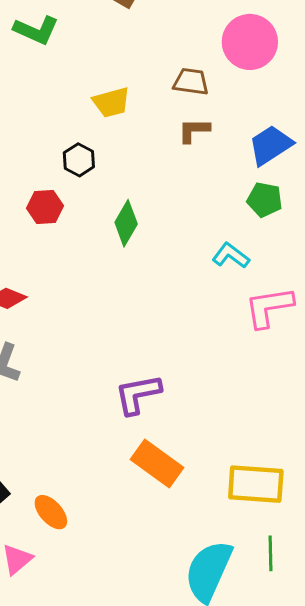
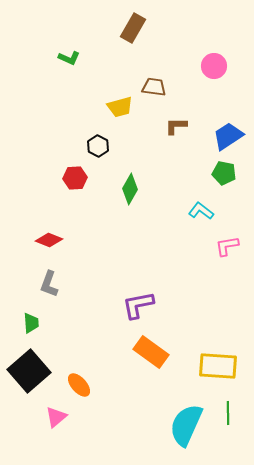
green L-shape: (36, 30) -> (69, 58), size x0.7
pink circle: (250, 42) -> (214, 66), size x0.7
brown trapezoid: (191, 82) -> (154, 87), moved
pink L-shape: (269, 307) -> (227, 246), size x0.7

